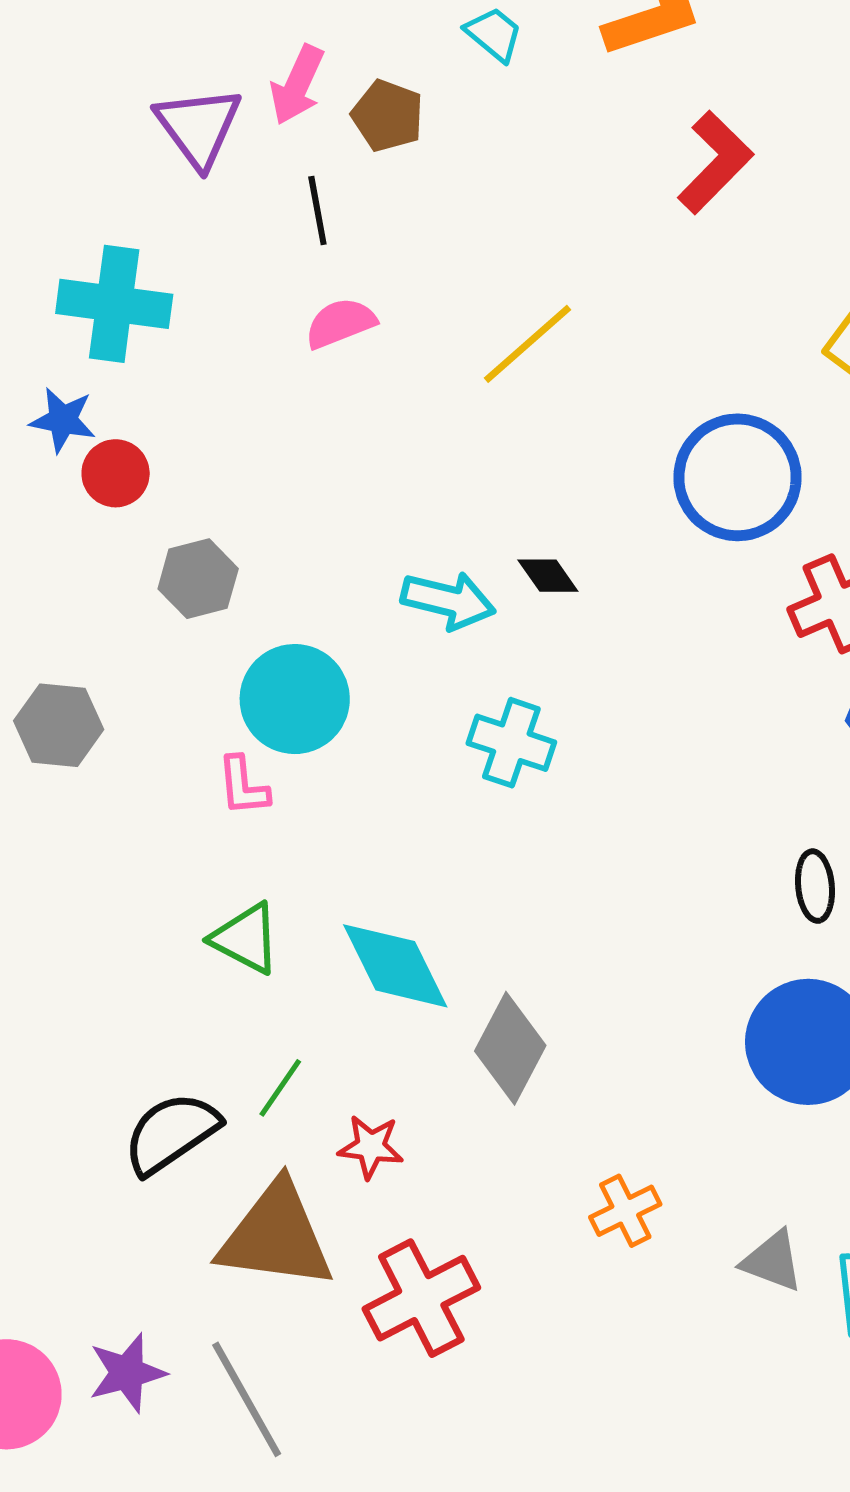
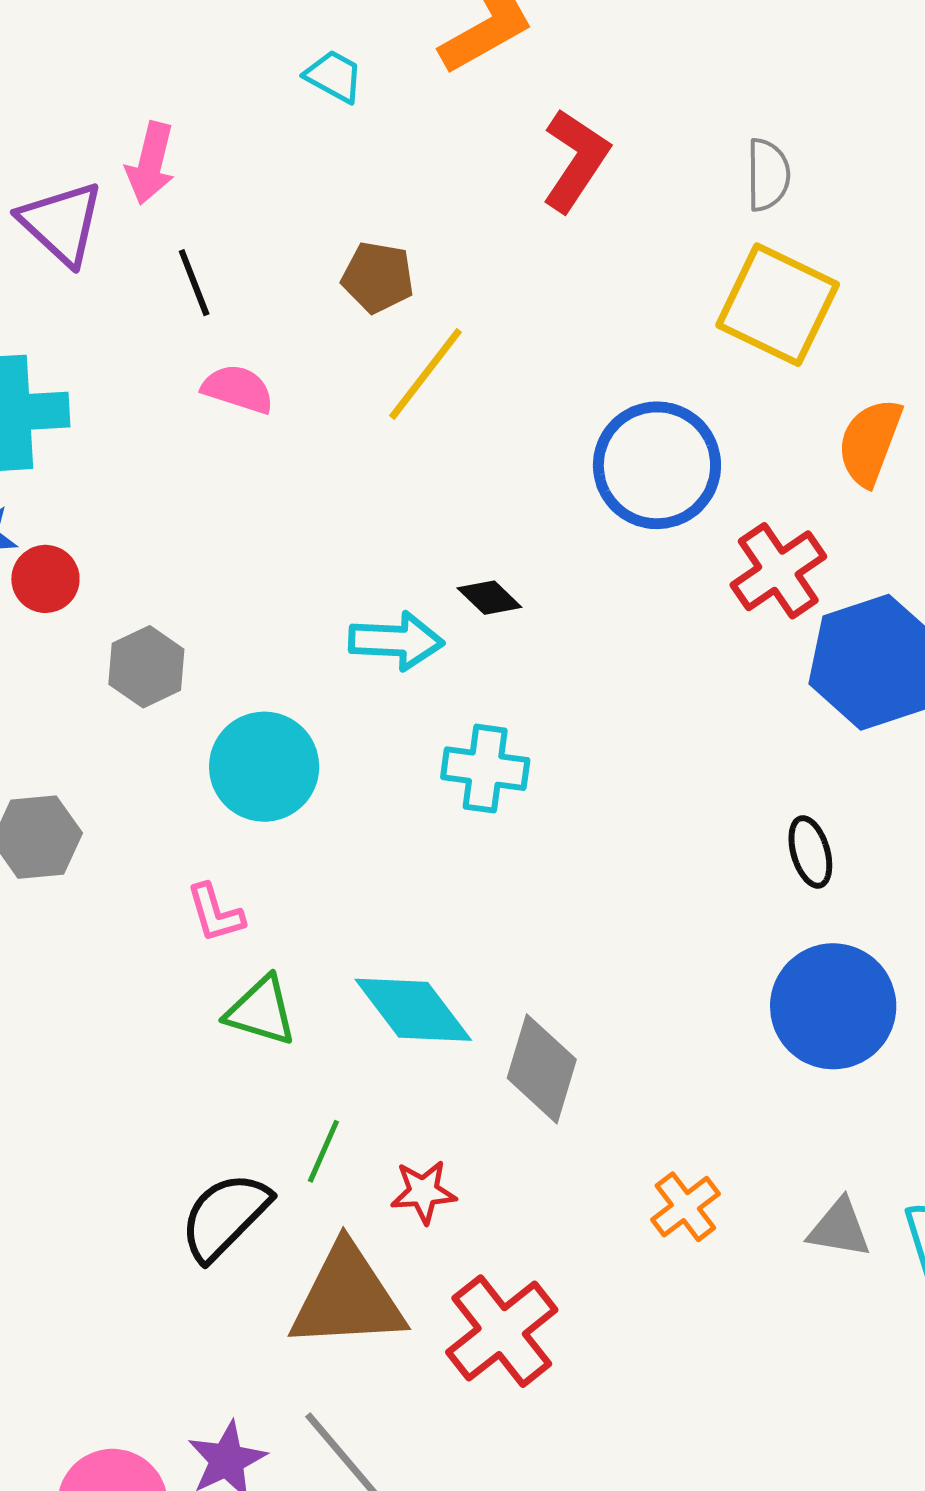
brown pentagon: (388, 116) -> (378, 277), moved
pink semicircle: (340, 323) -> (238, 389), turned 50
pink L-shape: (243, 786) -> (215, 913), moved

